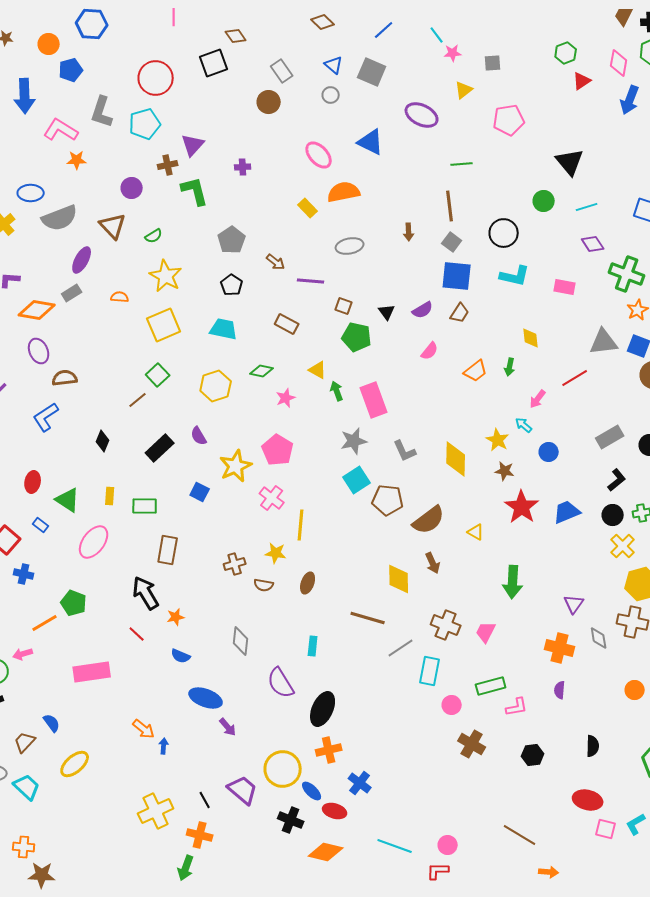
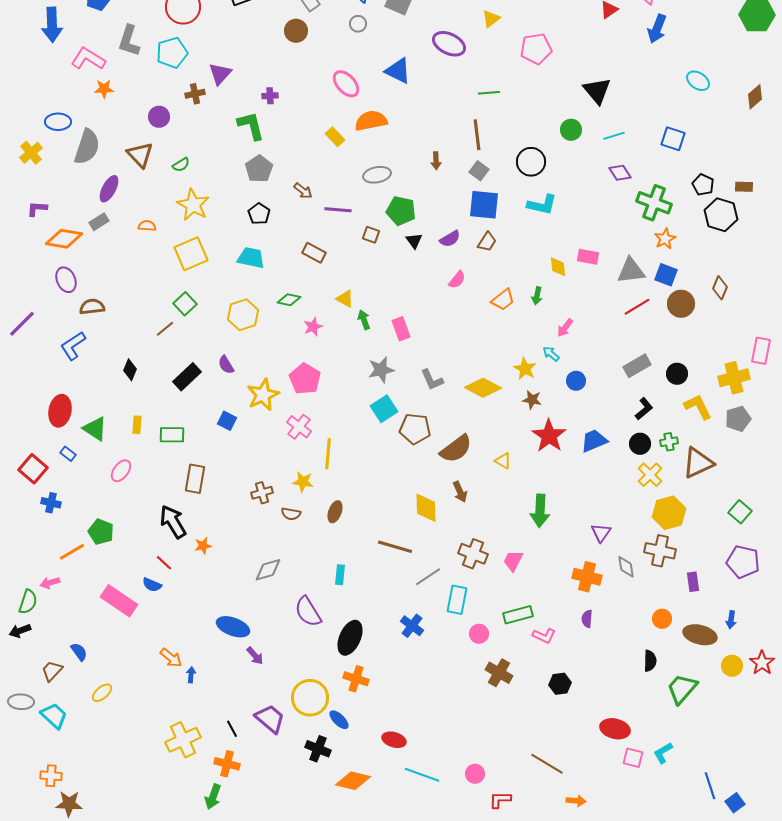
green L-shape: (195, 191) -> (251, 126), moved
gray semicircle: (60, 218) -> (87, 147), turned -51
pink rectangle: (565, 287) -> (588, 257), moved
green pentagon: (357, 337) -> (401, 211), moved
red line: (575, 378) -> (637, 307), moved
pink rectangle: (374, 400) -> (401, 329), size x0.7
yellow diamond: (456, 459) -> (483, 388), turned -63
red ellipse: (33, 482) -> (60, 411), size x1.4
pink ellipse: (94, 542) -> (121, 471), size x0.7
gray diamond: (241, 641) -> (268, 570), turned 68
blue semicircle: (181, 656) -> (152, 585), moved
pink rectangle: (92, 672) -> (119, 601), turned 42
pink L-shape: (517, 707) -> (544, 636), turned 35
black semicircle: (593, 746) -> (650, 661), moved
orange cross: (329, 750) -> (356, 679), turned 30
yellow ellipse: (75, 764) -> (102, 693), size x0.7
blue cross: (360, 783) -> (412, 626), moved
red ellipse: (335, 811) -> (394, 740), moved
red L-shape: (438, 871) -> (500, 800), moved

